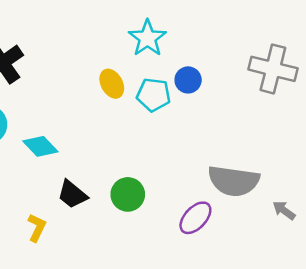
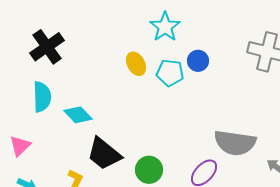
black trapezoid: (72, 194) -> (104, 154), size x1.4
green circle: (128, 194) -> (149, 170), moved

